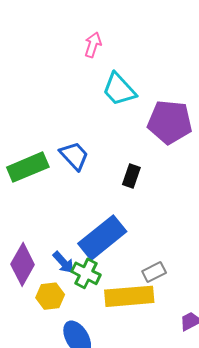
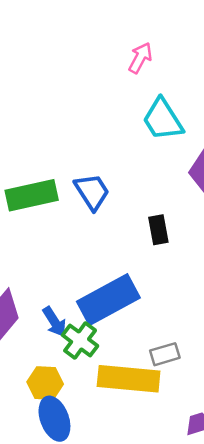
black rectangle: (131, 176) -> (158, 230), turned -40
yellow hexagon: (50, 296) -> (45, 383), moved

